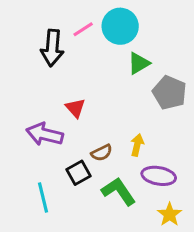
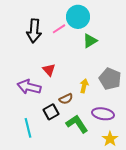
pink line: (83, 29) -> (59, 29), moved
gray pentagon: (170, 93) -> (110, 79), moved
yellow arrow: (137, 145) -> (84, 86), moved

